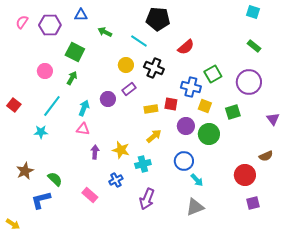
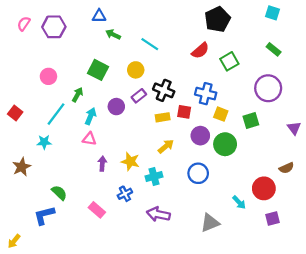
blue triangle: (81, 15) -> (99, 16), moved
black pentagon: (158, 19) -> (218, 19), moved, turned -30
green square: (75, 52) -> (98, 70), moved
black cross: (154, 68) -> (164, 90), moved
green square: (213, 74) -> (229, 61), moved
green arrow: (72, 78) -> (78, 95), moved
brown star: (25, 171) -> (22, 167), moved
cyan arrow: (197, 180) -> (239, 202), moved
purple arrow: (147, 199) -> (158, 214), turned 80
yellow arrow: (13, 224) -> (14, 241), turned 96

